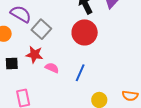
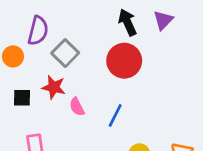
purple semicircle: (21, 14) -> (38, 31), turned 70
pink semicircle: (52, 68) -> (77, 107), turned -144

